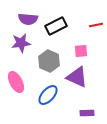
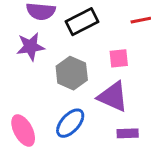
pink ellipse: (16, 82) -> (23, 130), moved
purple rectangle: (87, 113) -> (128, 133), moved

